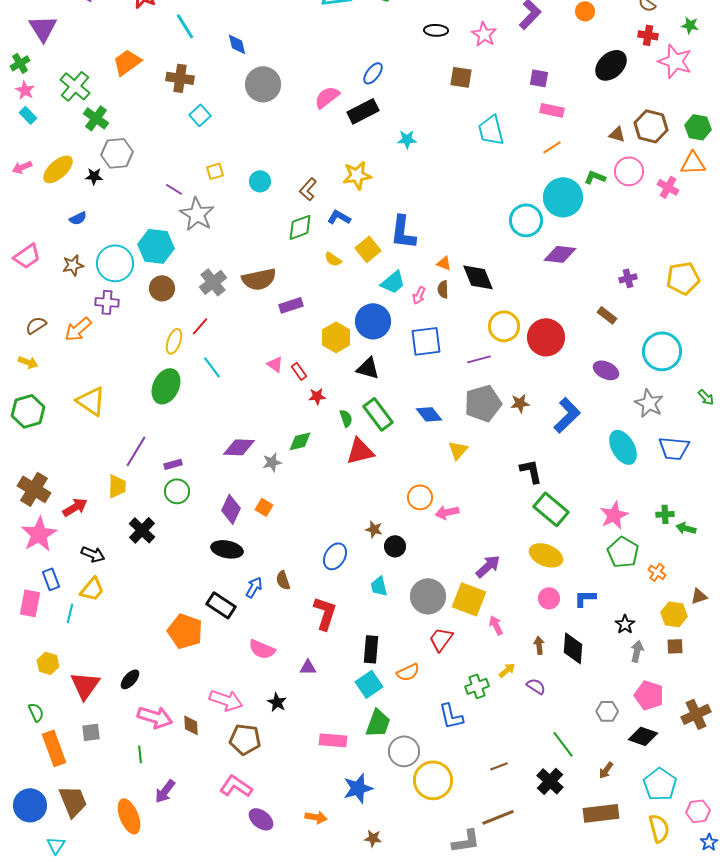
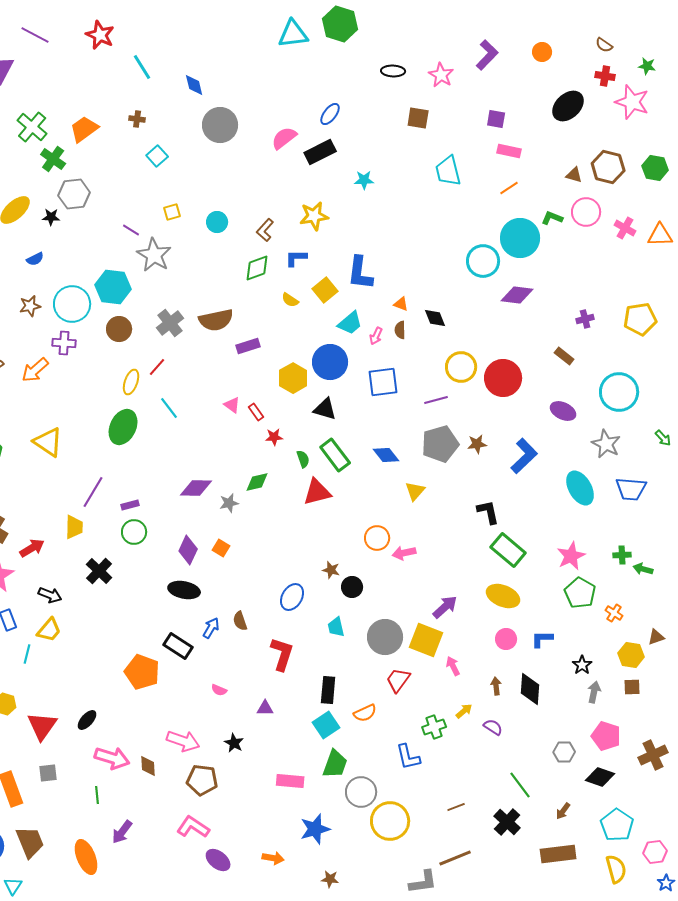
orange trapezoid: (127, 62) -> (84, 129), moved
brown cross: (180, 78) -> (137, 119), size x0.6
orange triangle: (693, 163) -> (660, 235), moved
blue L-shape: (339, 217) -> (296, 258), turned -30
black diamond: (478, 277) -> (435, 318), size x0.7
pink semicircle: (262, 649) -> (219, 690), size x0.6

